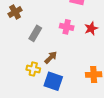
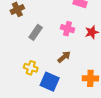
brown arrow: (51, 57) -> (64, 57), moved

